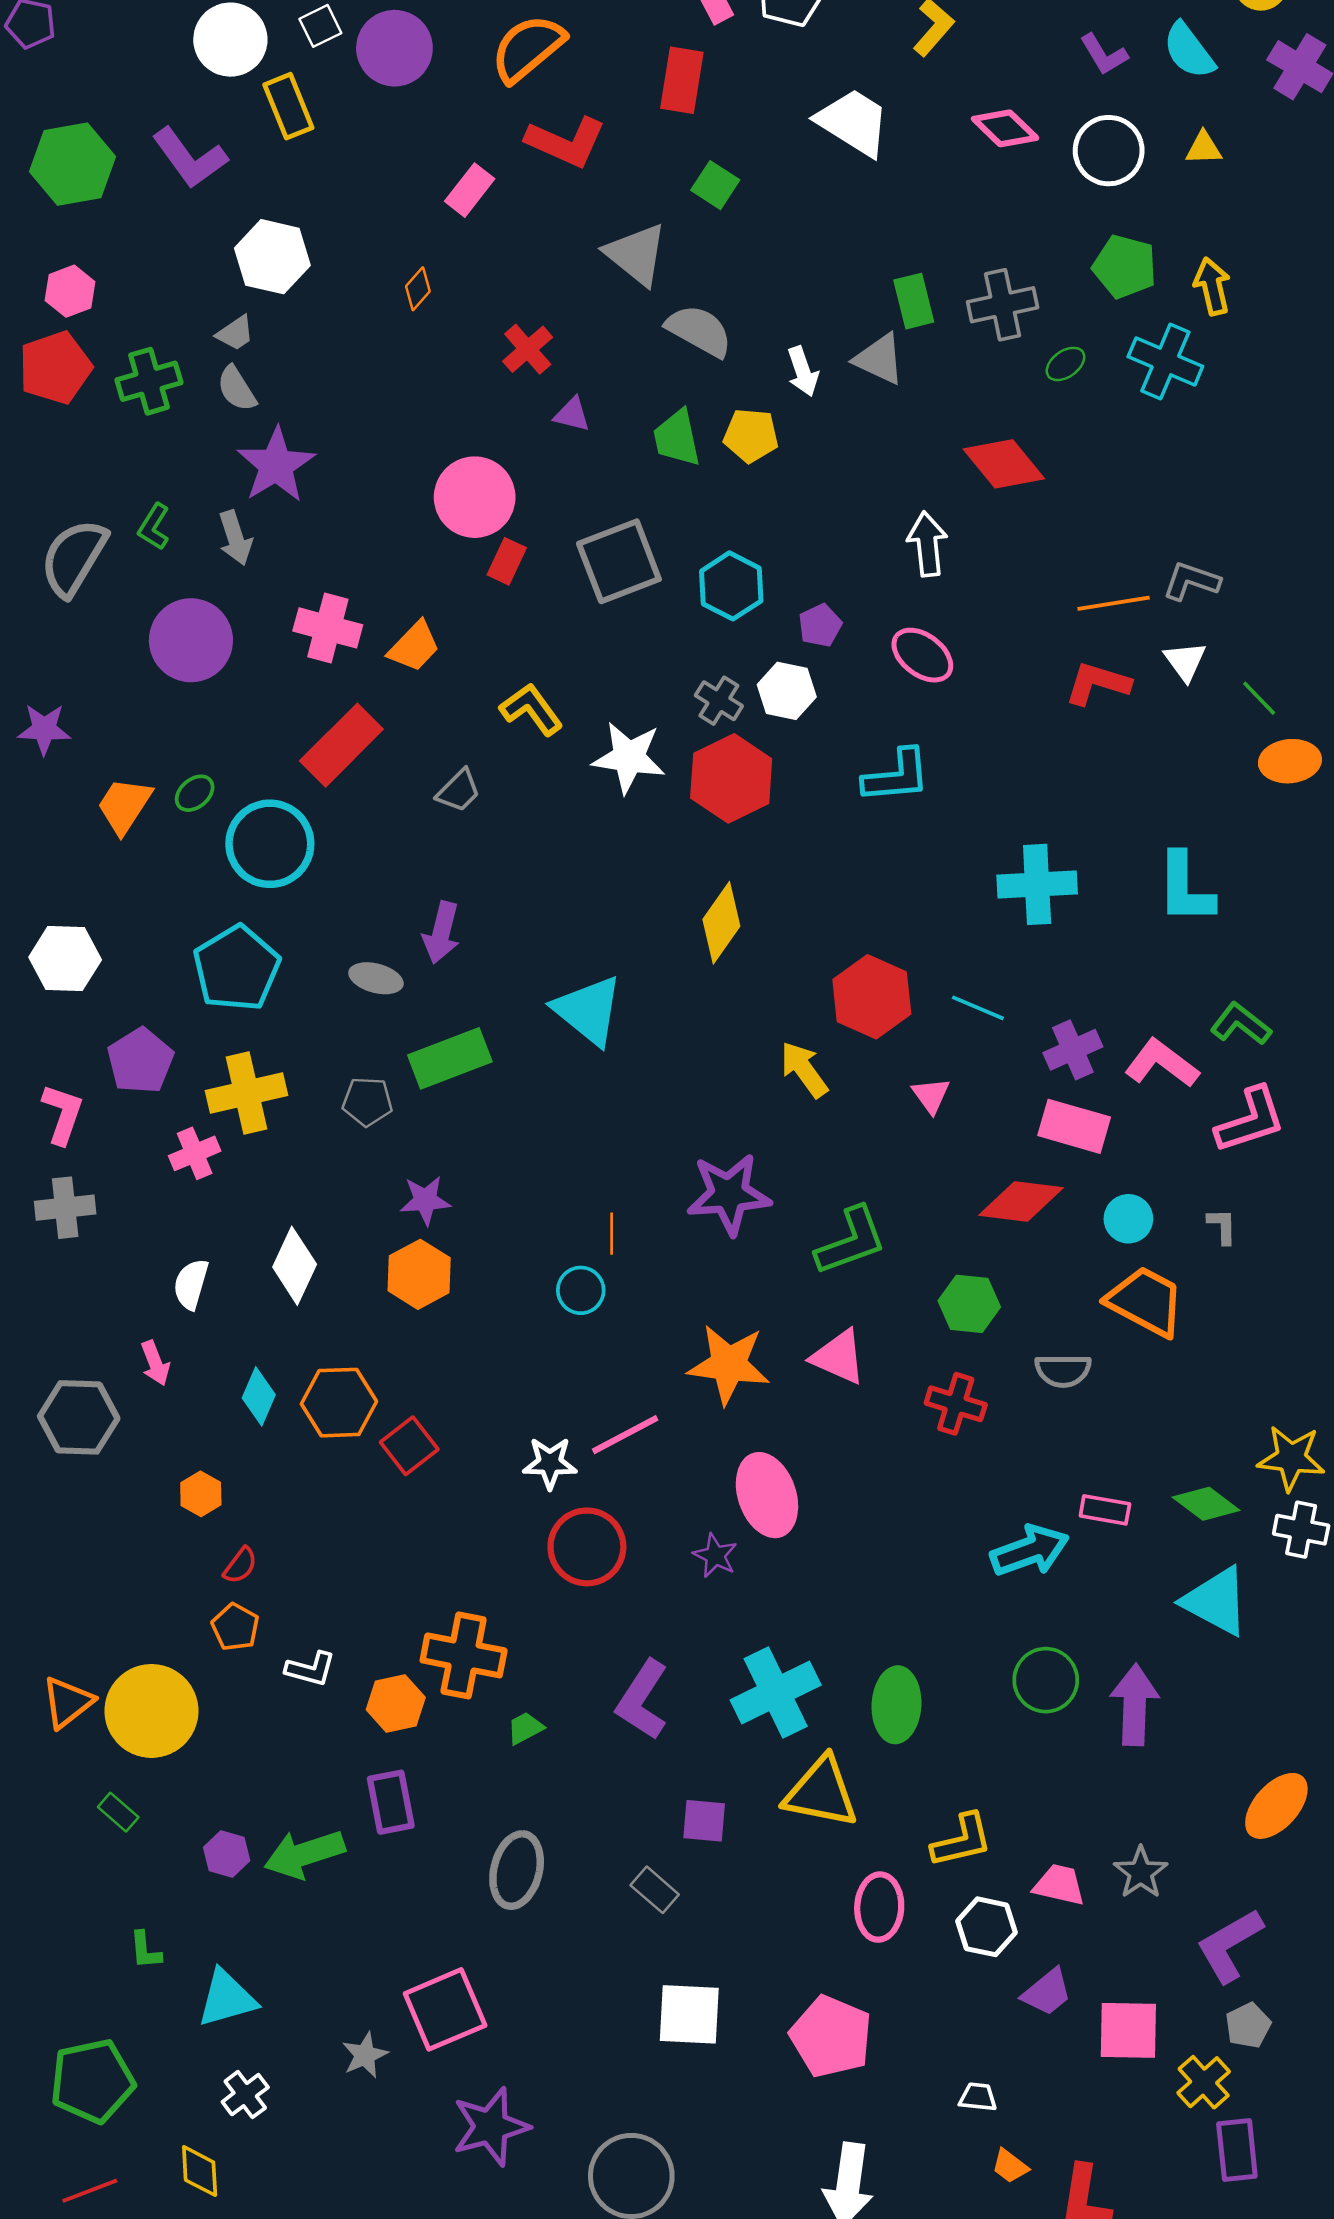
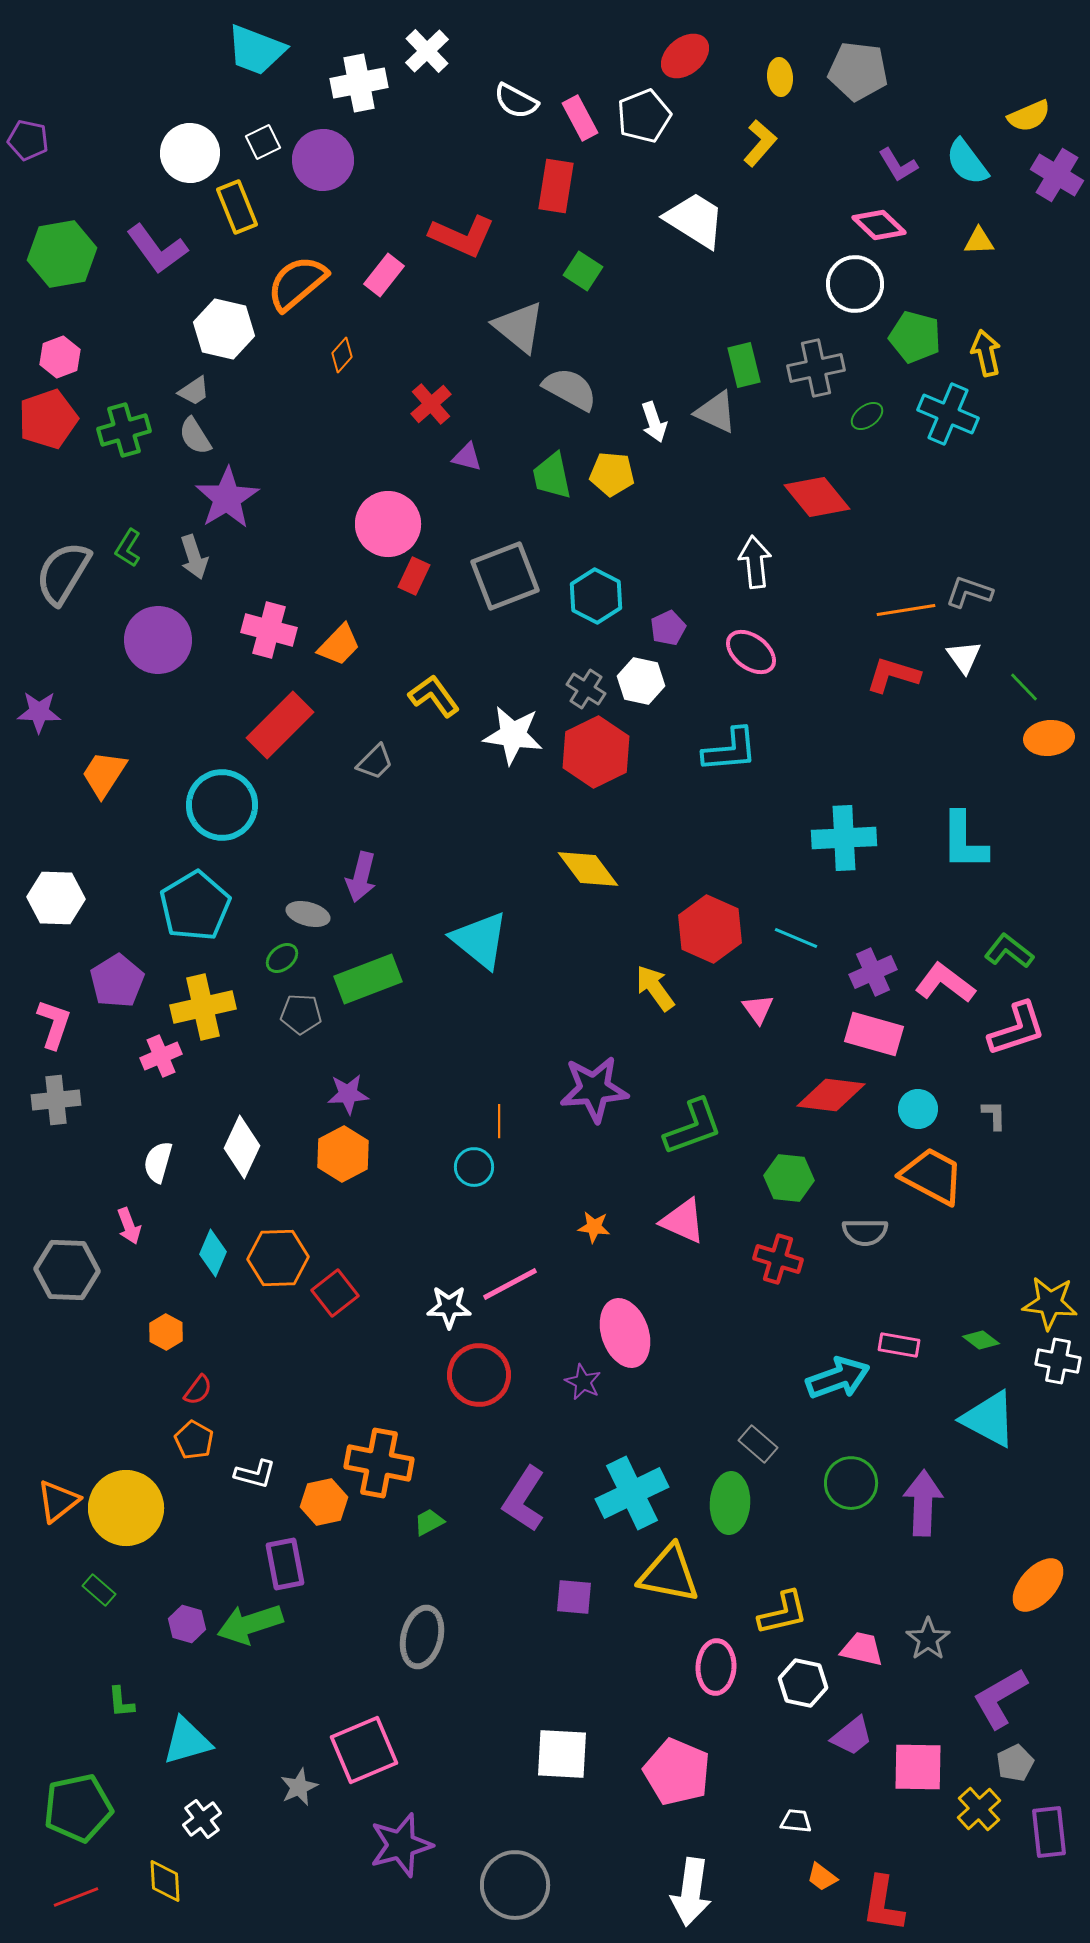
orange semicircle: (528, 48) -> (297, 283), moved
pink diamond: (1005, 128) -> (879, 225), moved
white circle: (1109, 151) -> (855, 284), moved
green ellipse: (195, 793) -> (282, 958), moved
yellow diamond: (721, 923) -> (588, 869), turned -72
orange star: (729, 1364) -> (594, 1227), size x0.5
green diamond: (1206, 1504) -> (981, 1340), size x0.7
purple rectangle: (391, 1802) -> (285, 1564), moved
gray rectangle: (655, 1890) -> (758, 1444), moved
purple rectangle: (1237, 2150) -> (1049, 1832), moved

